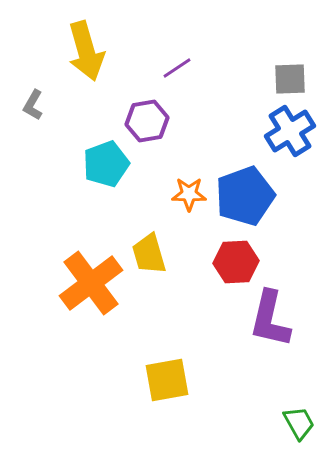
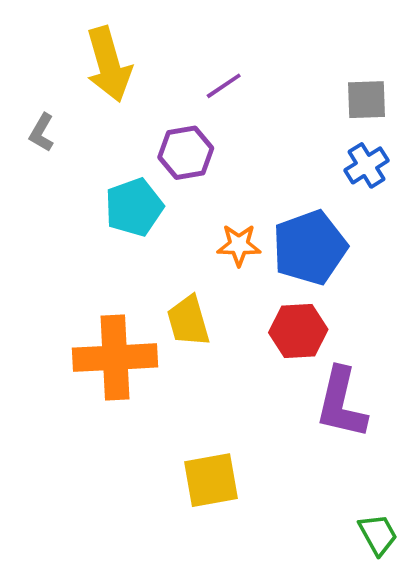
blue cross: (290, 131) -> (367, 165), size x0.7
orange cross: (91, 283) -> (115, 358), turned 34

